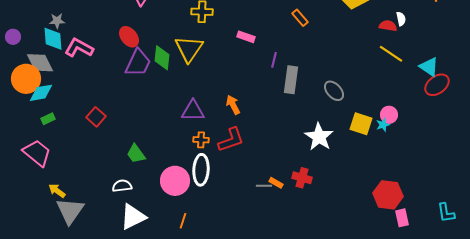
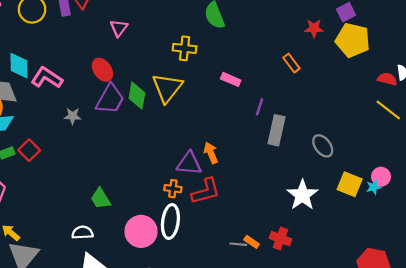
gray star: (57, 21) -> (73, 116), moved
purple triangle: (193, 111) -> (189, 163), moved
red square: (96, 117) -> (29, 150), moved

